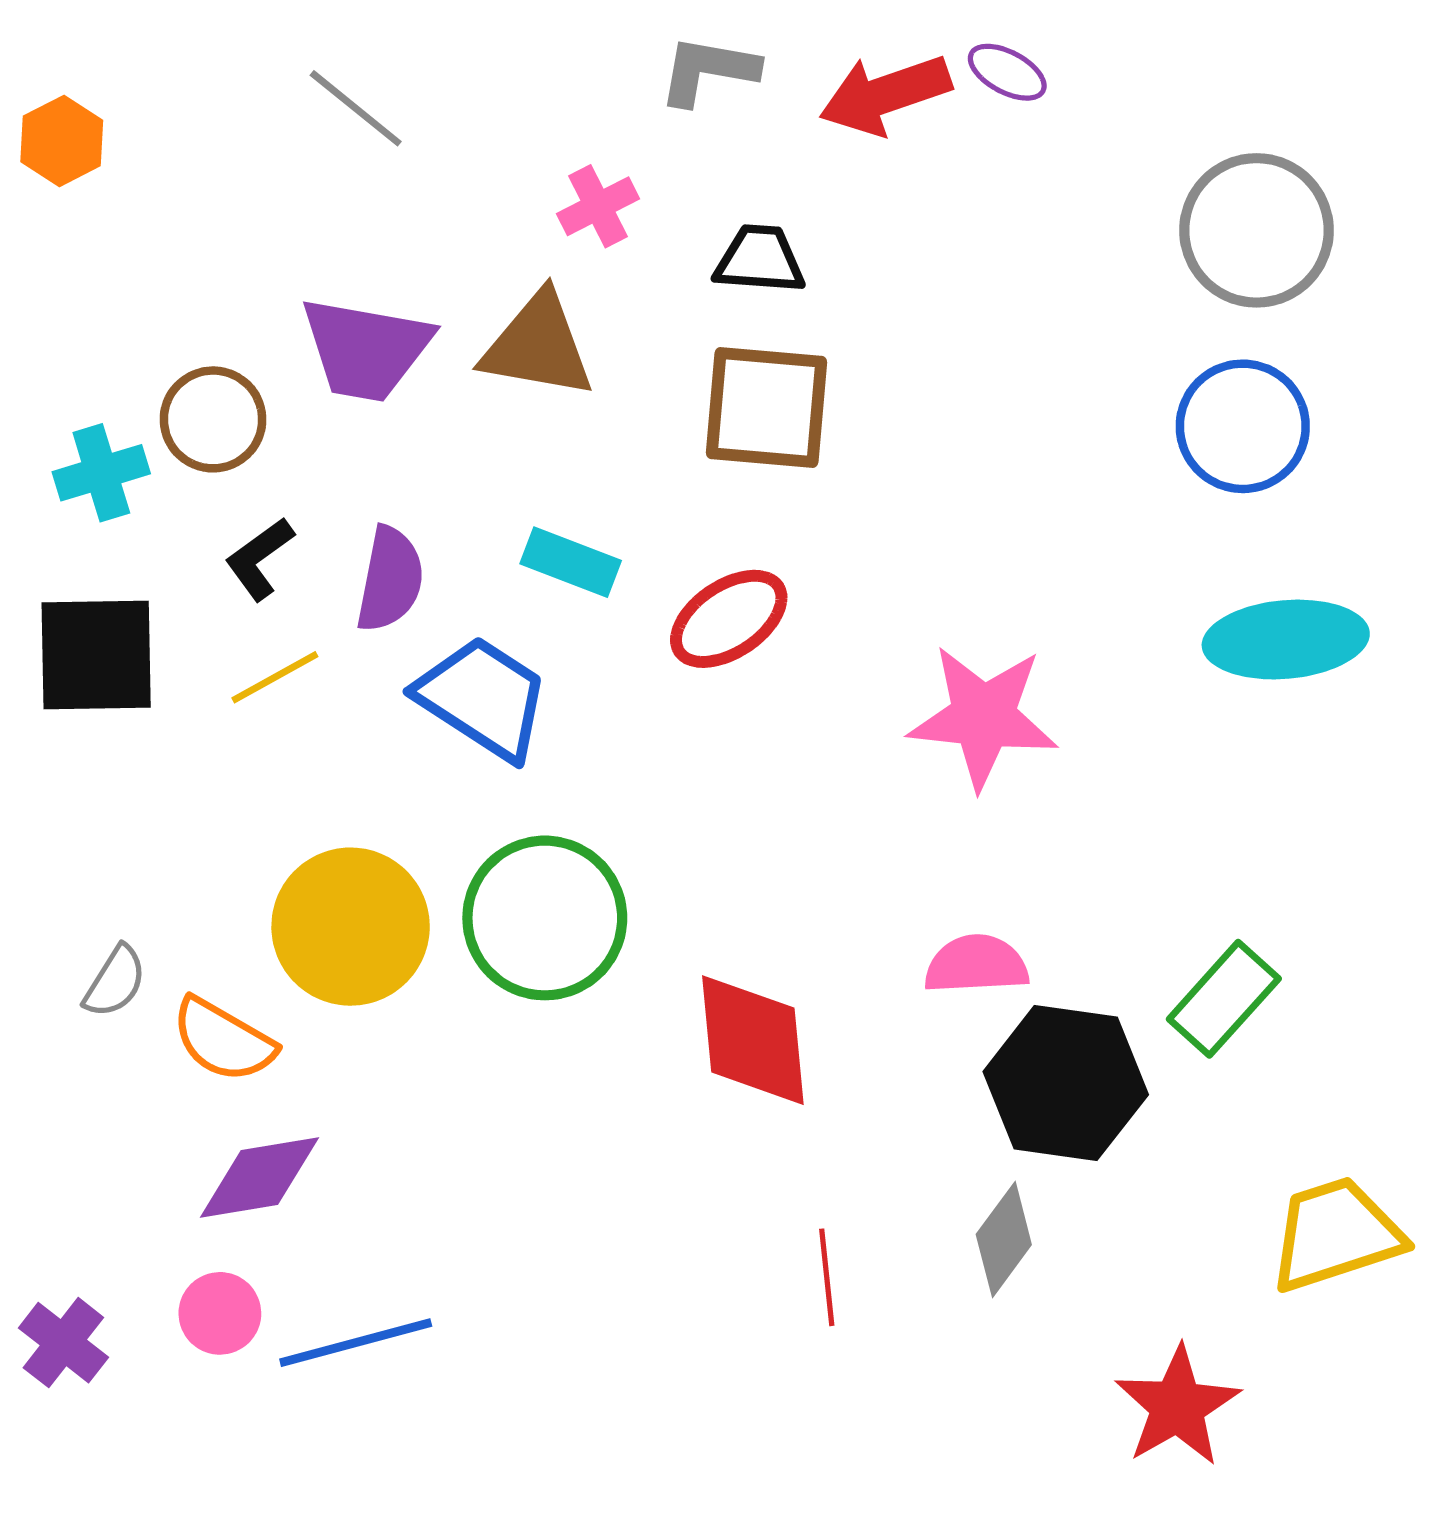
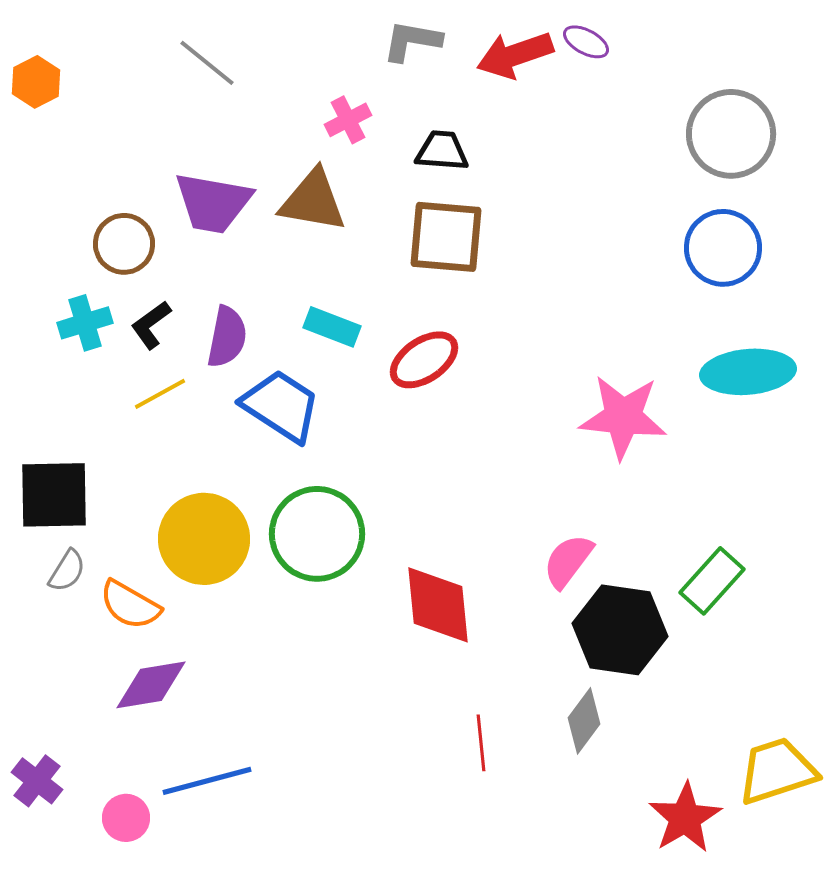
cyan cross: (101, 473) -> (85, 323), moved
black square: (96, 655) -> (54, 495), moved
pink star: (983, 717) -> (623, 417), moved
pink semicircle: (976, 964) -> (568, 561), turned -50
yellow trapezoid: (1336, 1234) -> (777, 771), moved
pink circle: (220, 1313) -> (126, 818), moved

